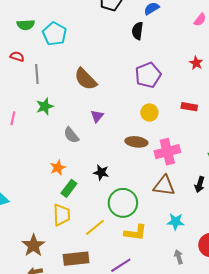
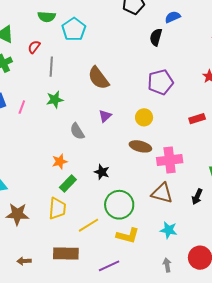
red semicircle: (17, 57) -> (34, 47), turned -80
red rectangle: (189, 107) -> (197, 119), turned -35
yellow circle: (149, 113) -> (144, 117), moved
brown star: (33, 245) -> (17, 214), moved, turned 30

